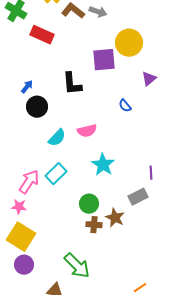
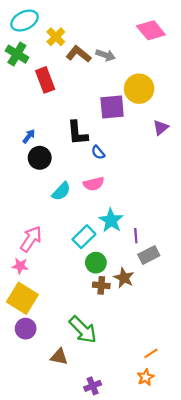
red rectangle: (42, 35) -> (45, 80), turned 45
blue semicircle: (125, 106) -> (98, 152), moved
purple line: (151, 173) -> (136, 236), moved
cyan rectangle: (56, 174) -> (84, 237), moved

